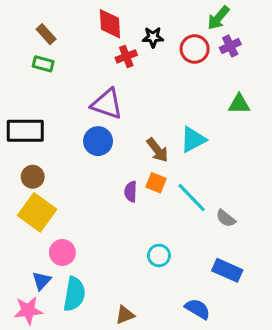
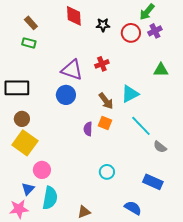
red cross: (126, 56) -> (102, 64), moved
cyan line: (192, 198) -> (141, 126), moved
gray semicircle: (226, 218) -> (160, 147), moved

